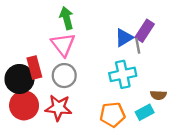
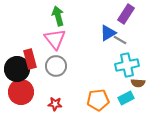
purple rectangle: (145, 31) -> (126, 14), moved
gray line: (138, 46) -> (120, 40), turned -48
cyan cross: (123, 74) -> (127, 65), moved
red star: (58, 108) -> (55, 104), moved, size x0.6

